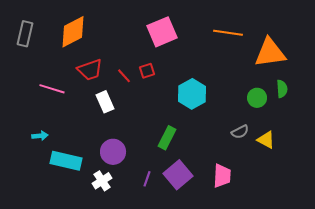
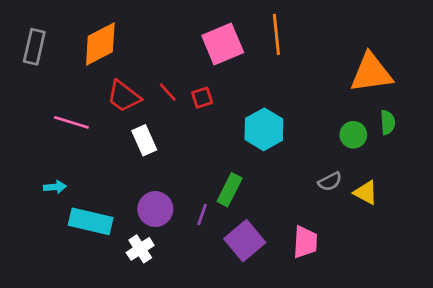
orange line: (228, 33) -> (276, 34), moved, turned 76
red trapezoid: (90, 70) -> (124, 96), turned 56
red line: (124, 76) -> (168, 92), moved
purple line: (147, 179) -> (202, 215), moved

